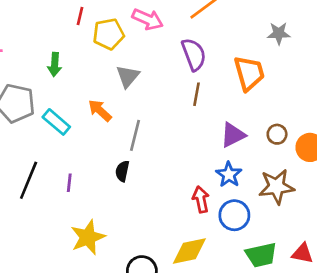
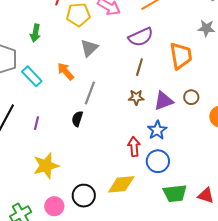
purple semicircle: (194, 54) -> (141, 37), turned 80
brown circle: (277, 134) -> (191, 97), moved
brown star: (276, 187) -> (136, 97), moved, size x0.6

